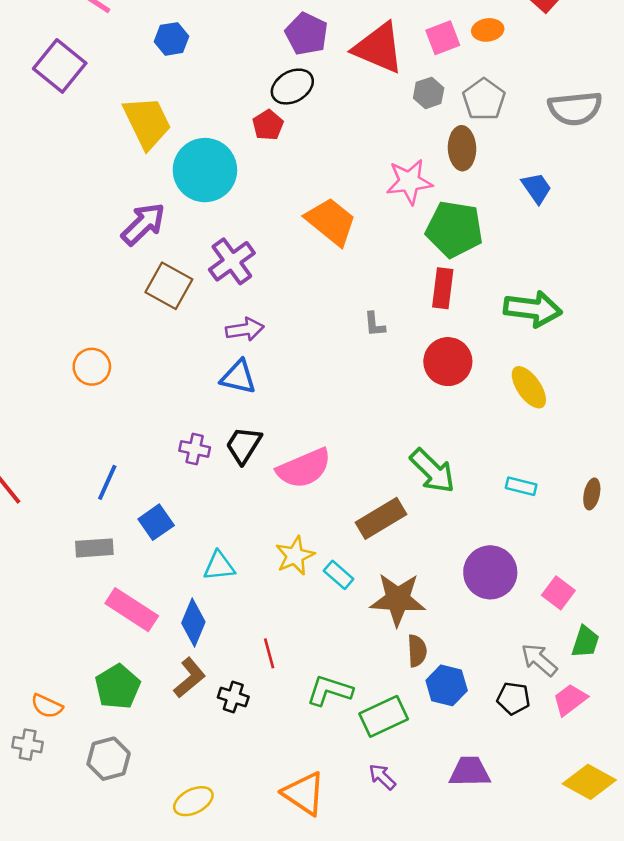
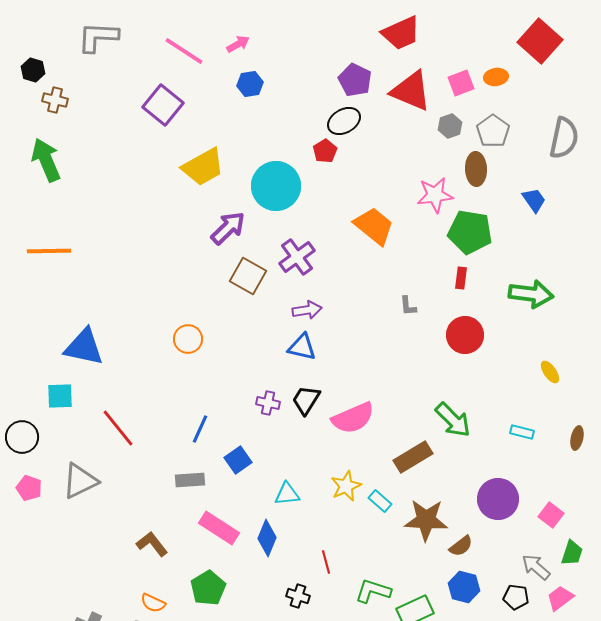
gray semicircle: (575, 108) -> (564, 138), turned -72
yellow trapezoid: (147, 123) -> (203, 167), moved, turned 87
red rectangle: (443, 288) -> (461, 278), size x0.7
yellow ellipse: (529, 387) -> (550, 372), moved, size x0.7
brown semicircle: (417, 651) -> (461, 546), moved, turned 55
brown L-shape: (190, 678) -> (152, 544), moved, turned -88

